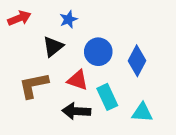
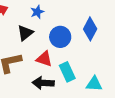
blue diamond: (137, 61) -> (90, 29), moved

